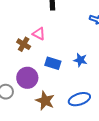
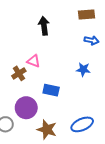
brown cross: (24, 44) -> (19, 73), turned 32
blue star: (80, 60) -> (83, 69), moved

